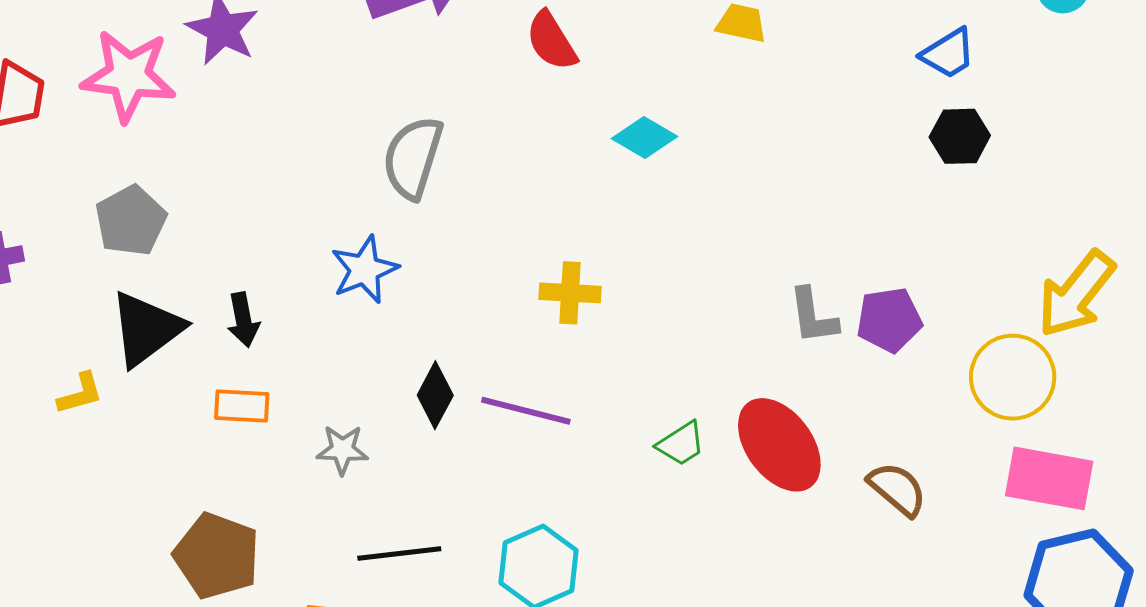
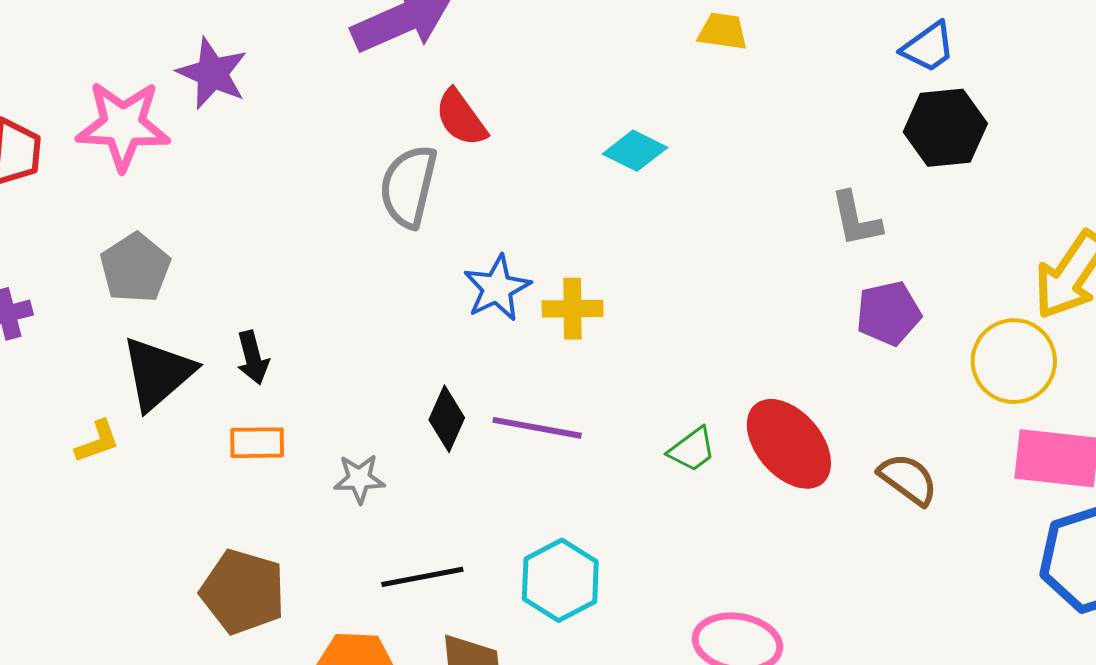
red semicircle: (551, 41) -> (461, 118), moved
black hexagon: (960, 136) -> (945, 128), size x1.4
blue star: (364, 270) -> (497, 288), moved
gray L-shape: (813, 316) -> (856, 219), moved

